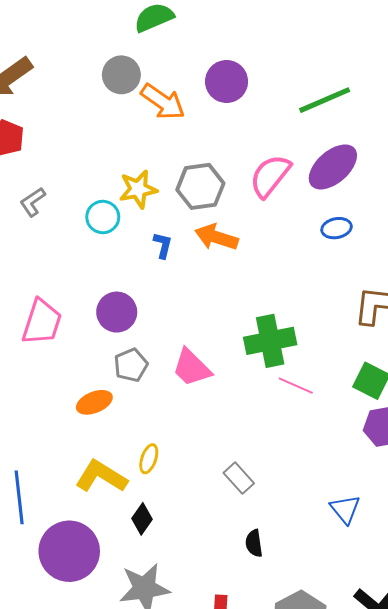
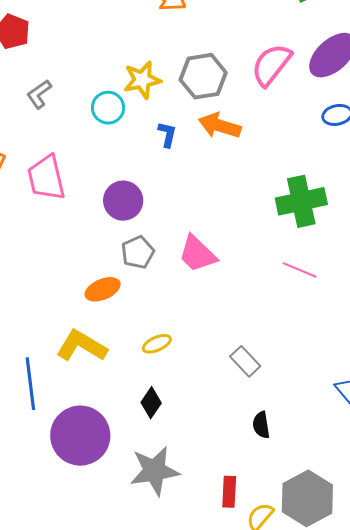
pink trapezoid: (42, 322) -> (46, 178), moved, turned 150
green cross: (270, 341) -> (301, 201), moved
yellow ellipse: (149, 459) -> (157, 344), turned 48
yellow L-shape: (101, 476) -> (82, 346), moved

